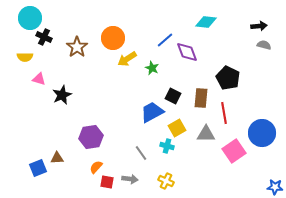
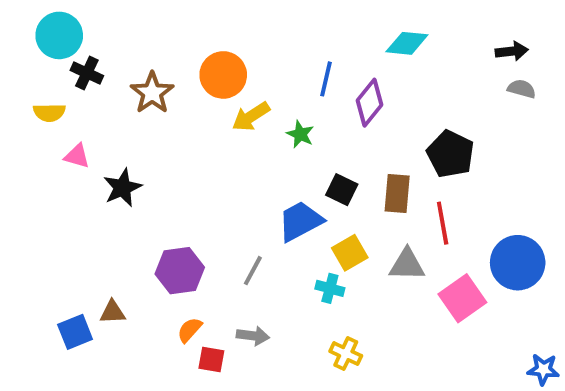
blue line: (165, 40) -> (326, 79), turned -36
purple diamond: (187, 52) -> (369, 103), turned 60
gray line: (141, 153) -> (253, 271), moved, turned 63
gray arrow: (130, 179) -> (253, 336), moved
yellow cross: (166, 181) -> (346, 354), moved

